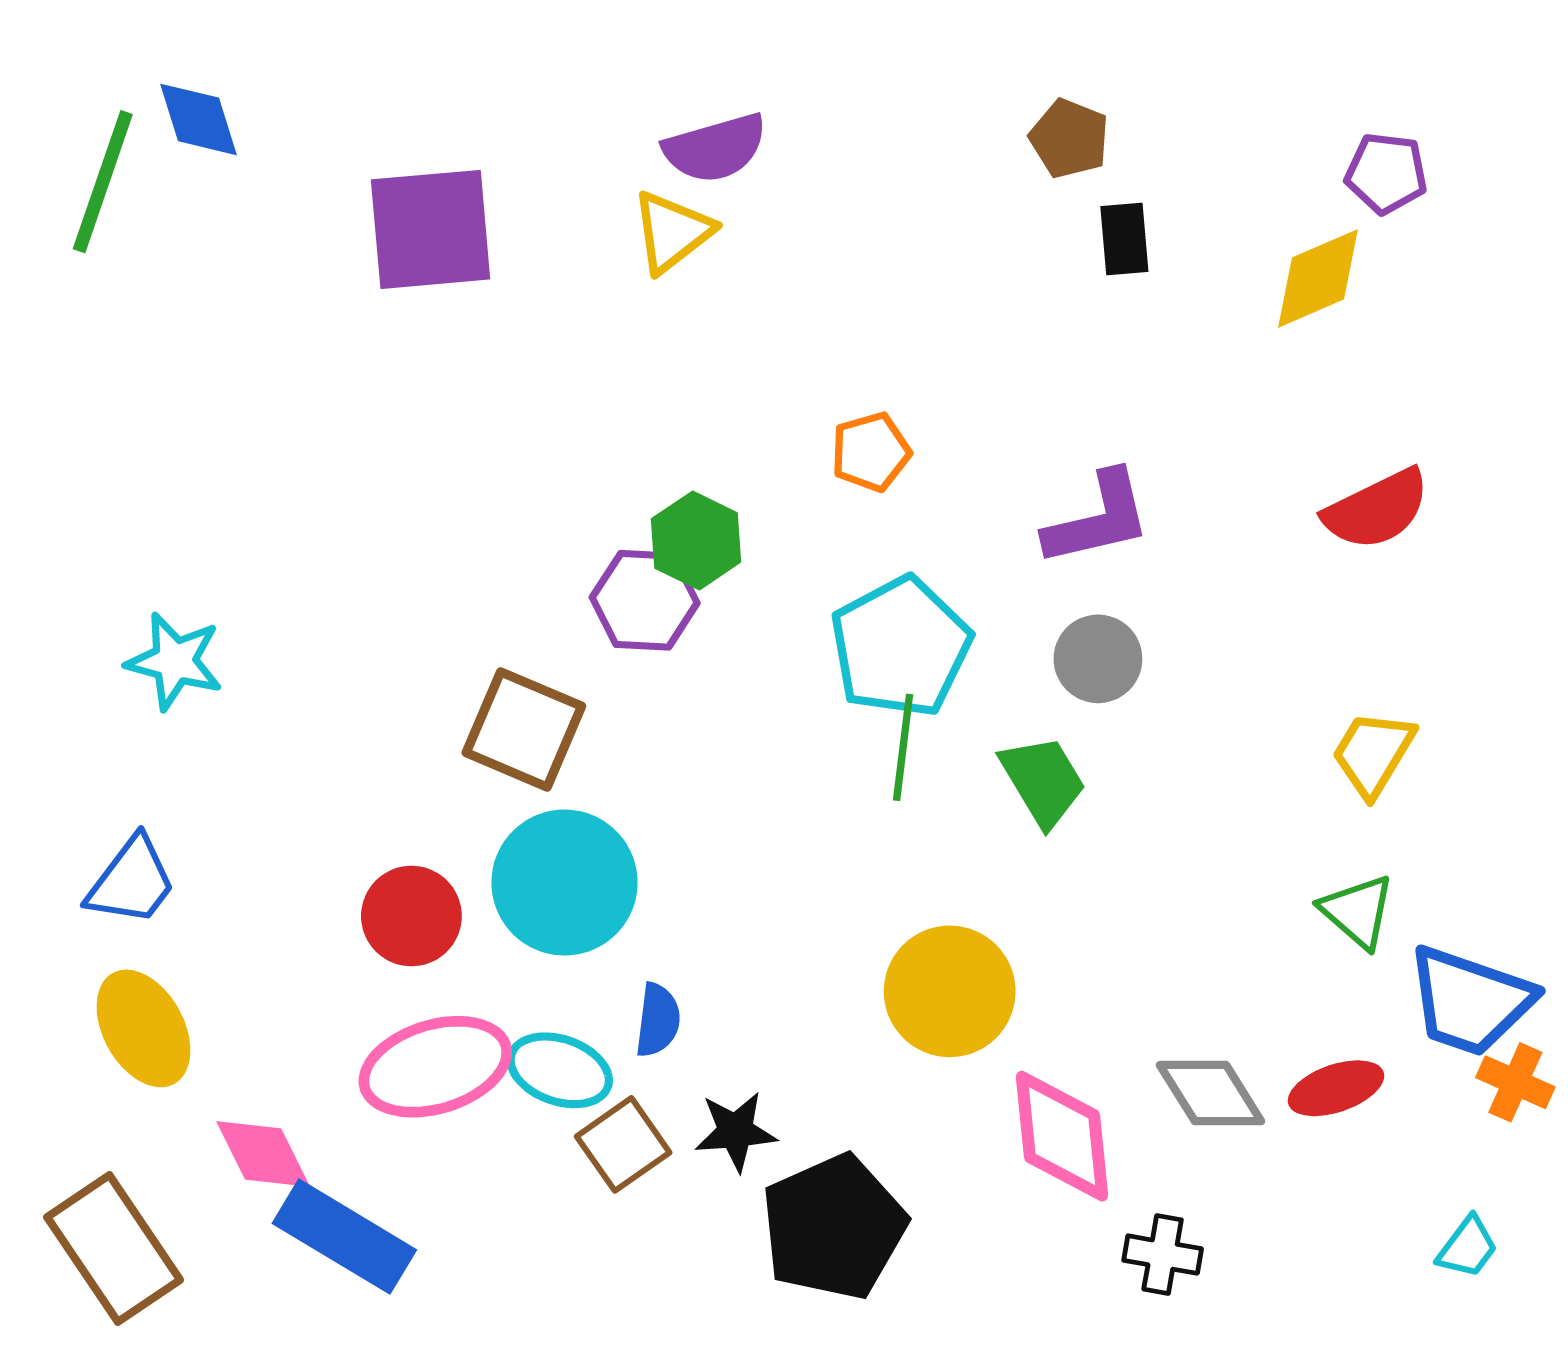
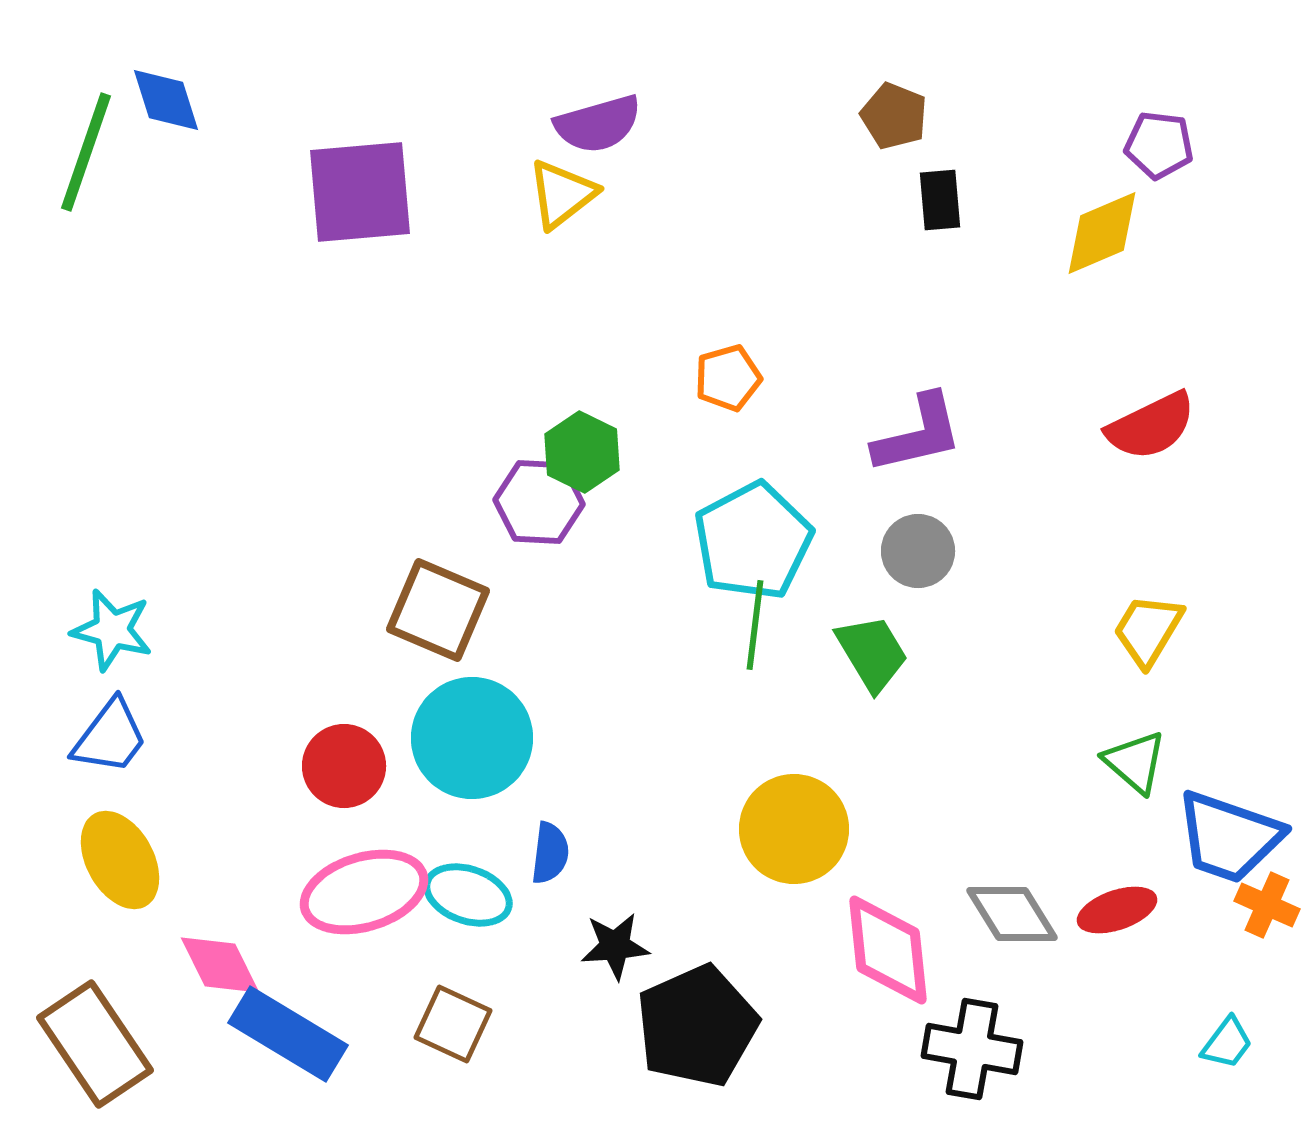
cyan star: (175, 661) -> (112, 630), moved
brown square: (623, 1144) -> (453, 1024), moved, turned -30
black cross: (1163, 1255) -> (972, 1049), size x1.5

